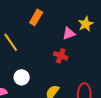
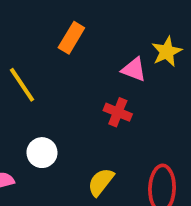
pink triangle: (69, 33) -> (134, 69), turned 40

